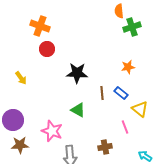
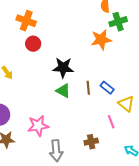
orange star: (128, 67) -> (101, 40), moved, size x1.5
green triangle: (78, 110) -> (63, 91), moved
pink star: (52, 131) -> (38, 126), turned -30

